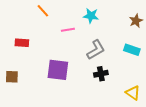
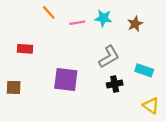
brown star: (136, 21) -> (135, 24), moved
pink line: (68, 30) -> (77, 23), moved
cyan rectangle: (132, 50) -> (144, 70), moved

